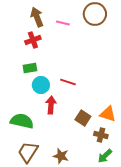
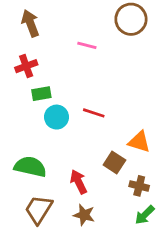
brown arrow: (37, 17) -> (30, 23), moved
pink line: (63, 23) -> (87, 45), moved
red cross: (33, 40) -> (26, 66), moved
red arrow: (51, 105) -> (79, 182), moved, turned -30
orange triangle: (108, 114) -> (139, 142), moved

